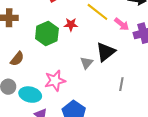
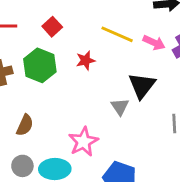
green hexagon: (47, 34) -> (40, 65), moved

